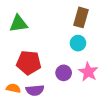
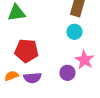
purple circle: (64, 73) -> (67, 73), moved
orange semicircle: (13, 88) -> (11, 76), turned -32

